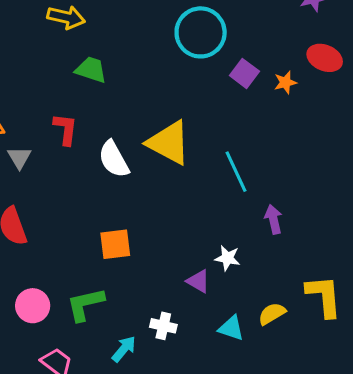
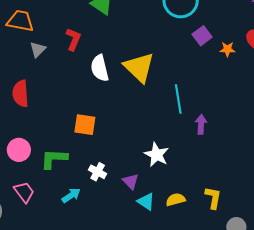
purple arrow: (274, 219) -> (201, 124), moved
white star: (227, 258) -> (156, 155), size x1.4
purple triangle: (198, 281) -> (131, 181), moved
yellow L-shape: (324, 296) -> (213, 198), size x0.7
white cross: (163, 326) -> (98, 172), moved

